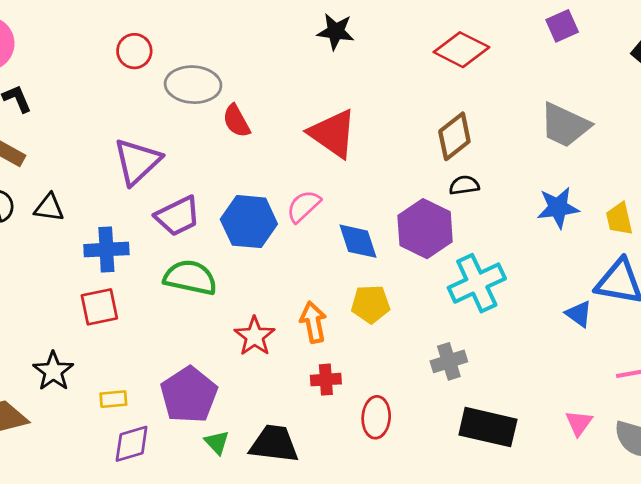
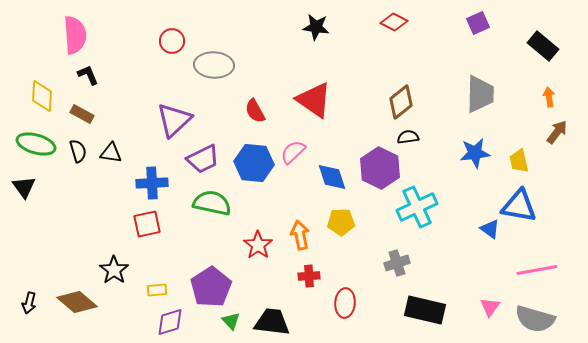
red diamond: (461, 50) -> (394, 22), moved, size x0.7
red semicircle: (236, 121) -> (255, 111), moved
gray trapezoid: (565, 125) -> (480, 94), turned -114

